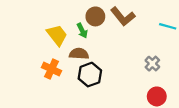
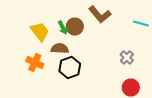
brown circle: (95, 16) -> (75, 26), moved

